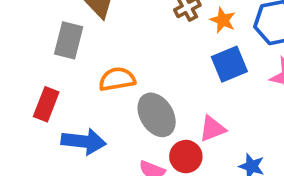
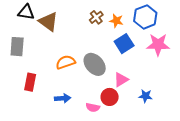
gray rectangle: (69, 40) -> (17, 47), moved
gray ellipse: (157, 115) -> (95, 64), moved
blue arrow: (84, 141) -> (63, 98), moved, size x0.7

